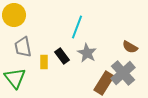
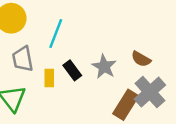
cyan line: (77, 27) -> (56, 34), moved
brown semicircle: (130, 47) -> (141, 59), moved

